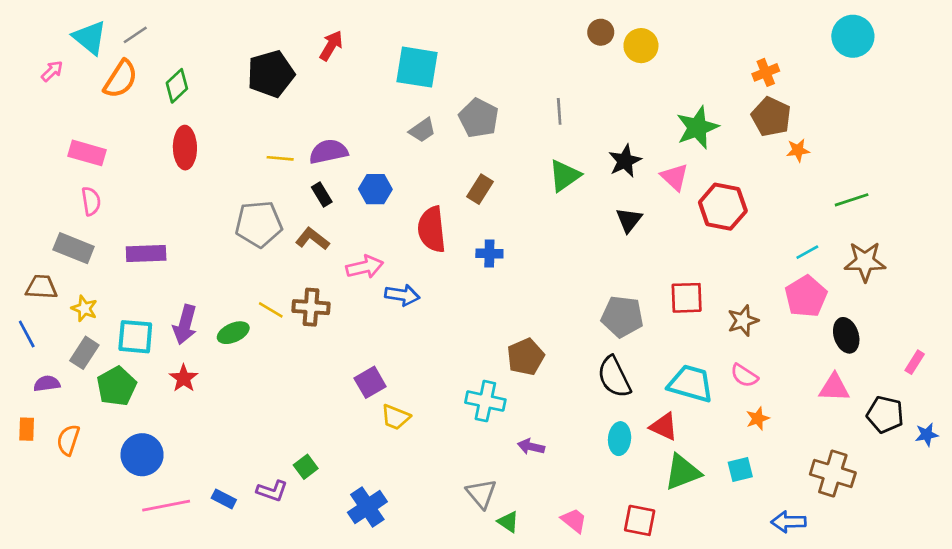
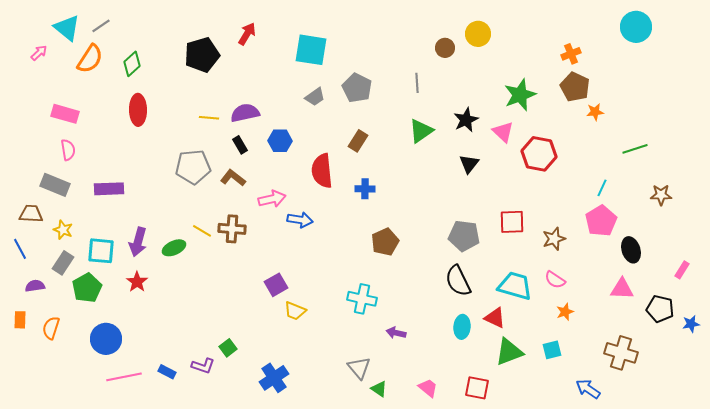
brown circle: (601, 32) -> (445, 48), moved
cyan line: (807, 252) -> (602, 188), turned -36
brown star: (865, 262) -> (661, 195), moved, size x0.7
brown pentagon: (526, 357) -> (385, 242), moved
blue arrow: (789, 522) -> (588, 389), turned 35

